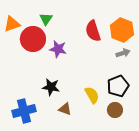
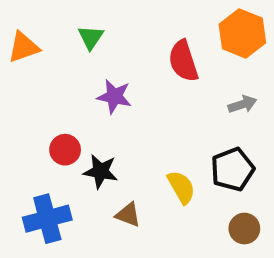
orange hexagon: (122, 30) -> (242, 33), moved
red circle: (33, 39) -> (65, 150), moved, size x0.6
brown circle: (115, 110) -> (244, 229), moved

